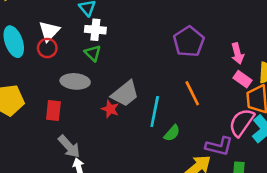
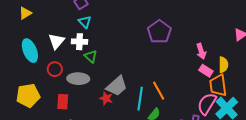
white cross: (95, 30) -> (80, 42), moved
purple pentagon: (189, 42) -> (159, 32), moved
red circle: (47, 48) -> (55, 69), moved
orange line: (192, 93) -> (159, 91), moved

